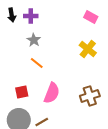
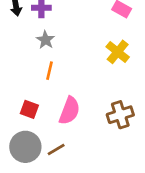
orange line: (37, 63) -> (49, 71), turned 64
red square: (22, 92) -> (29, 109), turned 32

